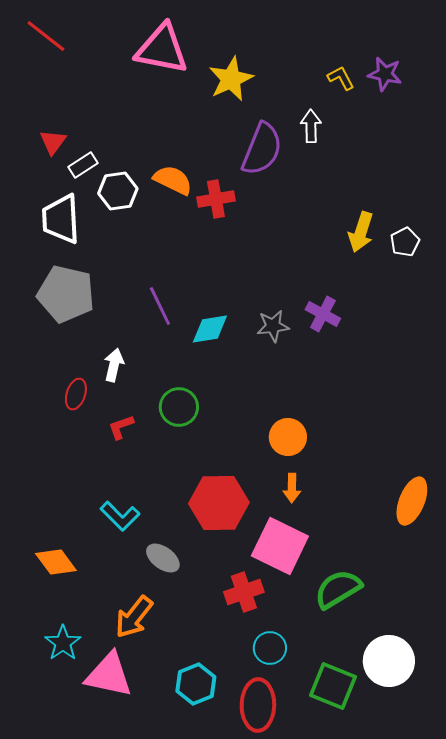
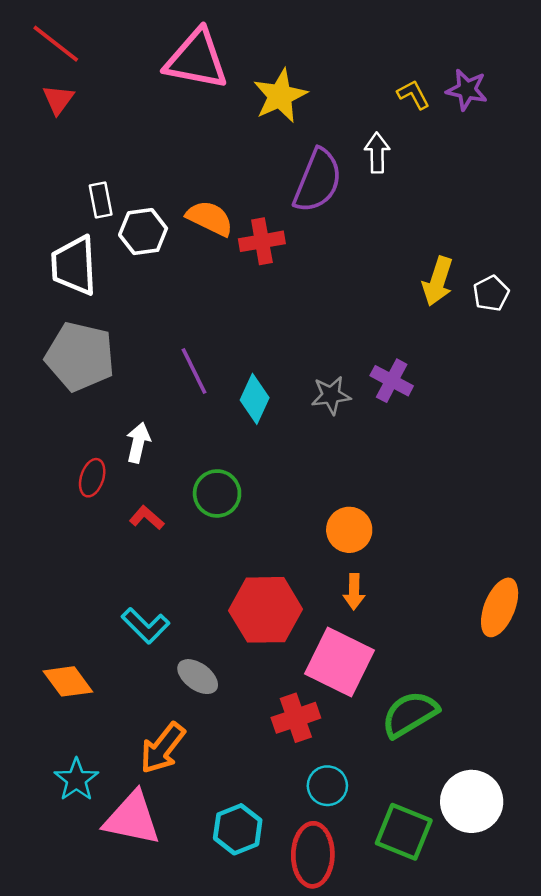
red triangle: (53, 142) -> (58, 99), moved
white rectangle: (83, 165) -> (101, 200), turned -68
cyan diamond: (210, 329) -> (255, 399), turned -57
red L-shape: (121, 427) -> (147, 518), turned 60

